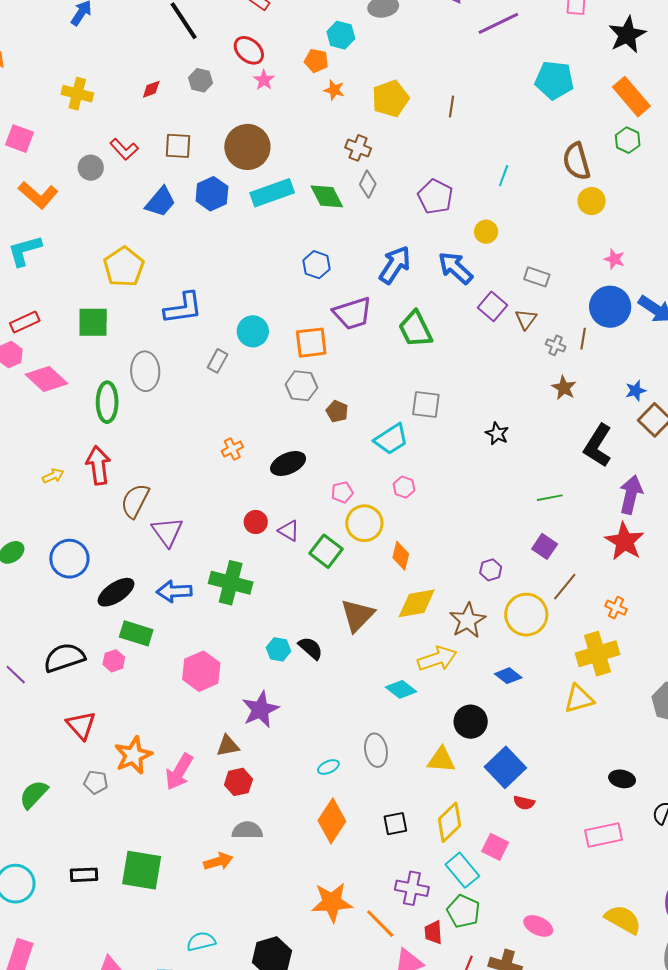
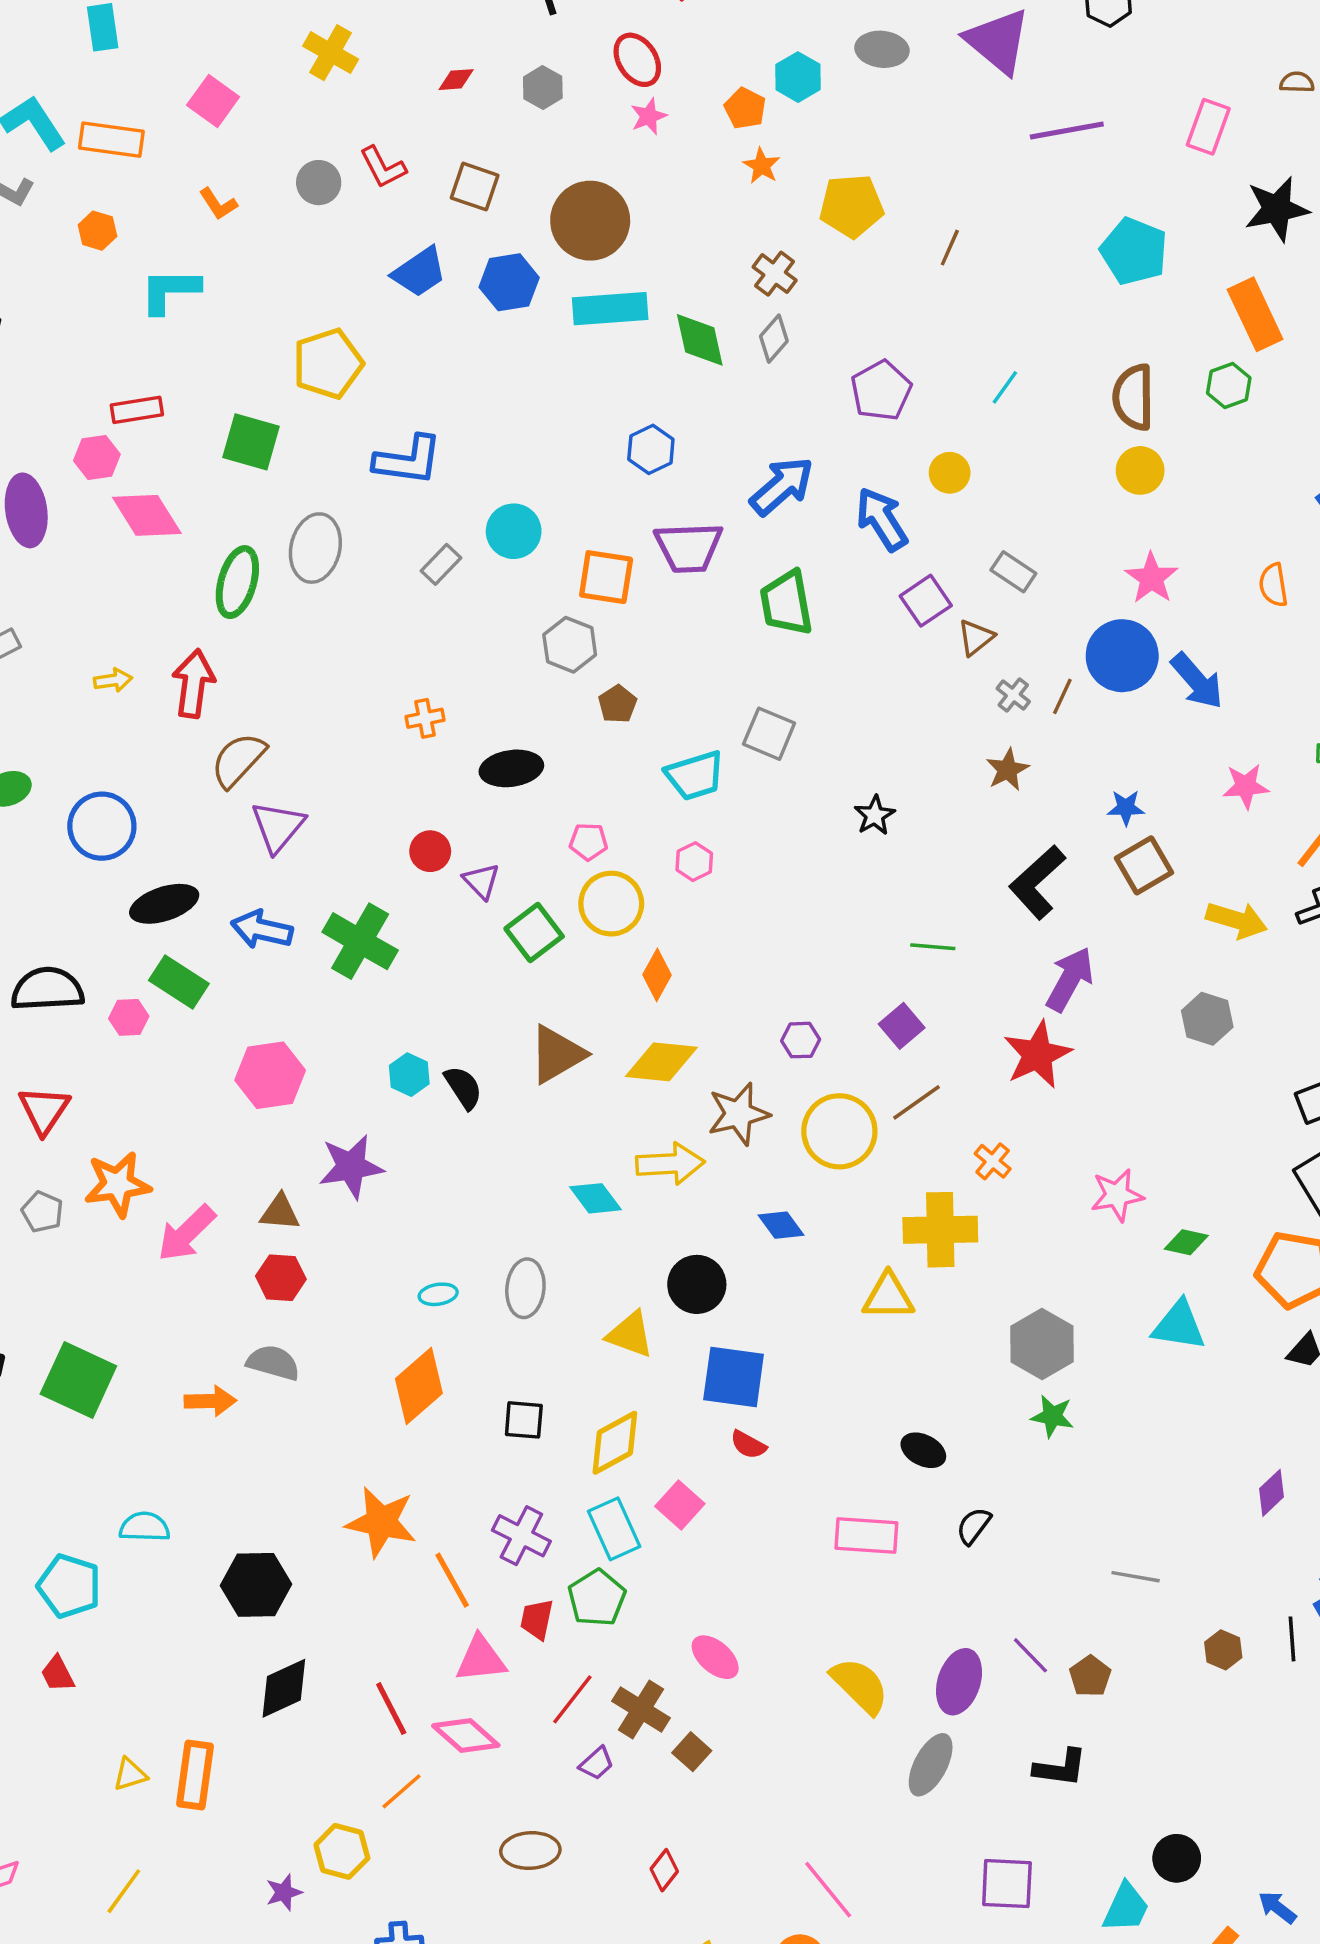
orange L-shape: (38, 195) -> (218, 204), size x0.6
pink star: (614, 259) -> (1151, 578), size x1.4
blue square: (505, 767) -> (734, 1377), turned 36

